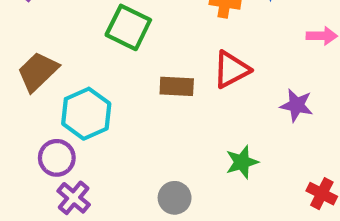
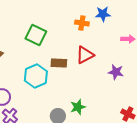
cyan hexagon: (86, 114) -> (36, 76), moved
green star: (242, 162) -> (78, 107), moved

